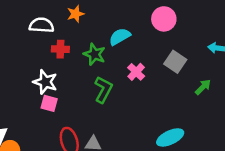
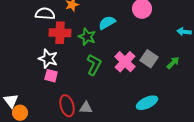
red cross: (60, 49) -> (60, 33), size x1.5
gray square: (175, 62) -> (149, 59), moved
pink cross: (136, 72) -> (125, 62), moved, size x1.5

